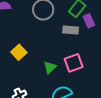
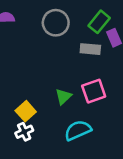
yellow square: (19, 52) -> (26, 111), moved

